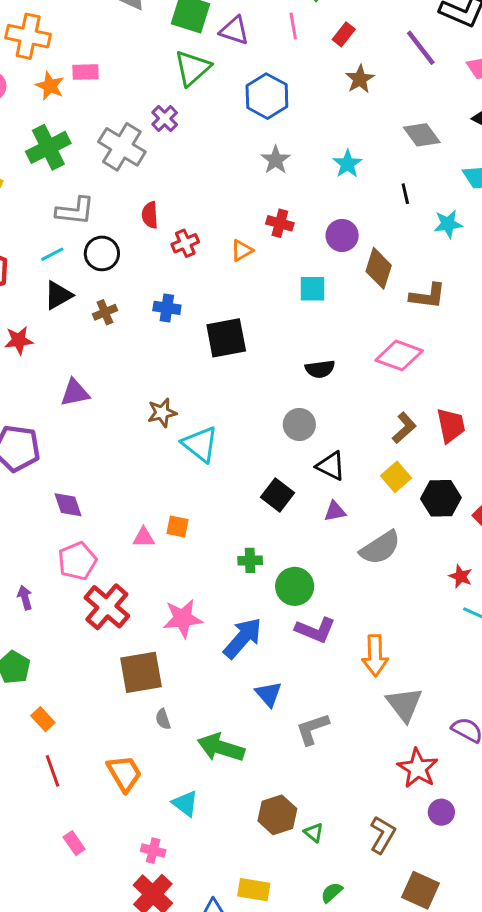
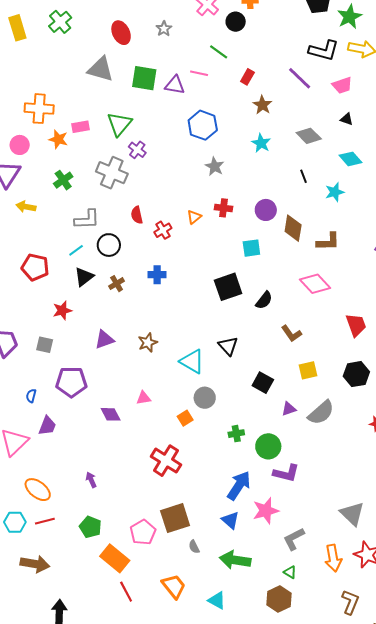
pink line: (293, 26) -> (199, 73), moved, turned -60
green triangle: (192, 68) -> (119, 124), moved
green cross: (48, 147) -> (63, 180), size x0.7
cyan star: (347, 164) -> (261, 143), moved
orange triangle: (242, 250) -> (194, 217), moved
black square: (226, 338) -> (228, 287), moved
pink diamond: (399, 355) -> (315, 284), turned 36
black semicircle: (320, 369) -> (264, 300), turned -36
brown star: (162, 413) -> (148, 343), moved
gray circle: (299, 425) -> (205, 398), moved
brown L-shape: (404, 428) -> (291, 333), moved, turned 105
black triangle: (331, 466) -> (228, 346), moved, turned 30
yellow square: (396, 477) -> (308, 370), moved, turned 36
black square: (277, 495) -> (263, 383), moved
purple triangle: (335, 511) -> (289, 409), moved
orange square: (177, 526) -> (185, 418), turned -35
pink triangle: (144, 537) -> (144, 398), moved
pink pentagon: (77, 561) -> (143, 532), moved
red cross: (107, 607) -> (166, 461), moved
pink star: (183, 618) -> (266, 511), moved
orange arrow: (375, 655) -> (333, 558), moved
blue triangle: (269, 694) -> (230, 520), moved
orange rectangle: (43, 719) -> (115, 558), size x1.8
green triangle: (314, 833) -> (290, 572), moved

